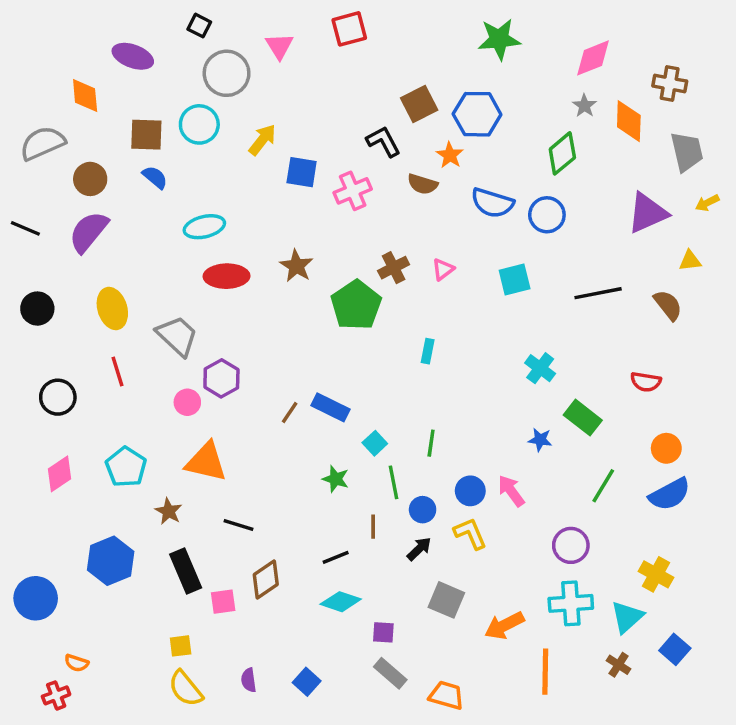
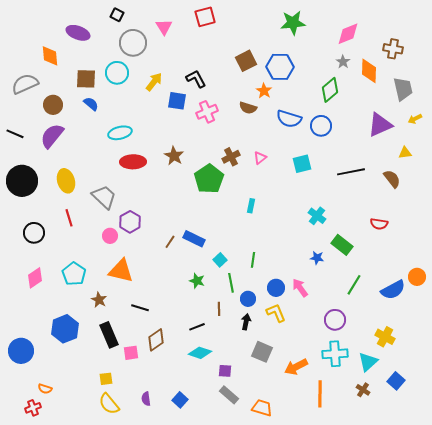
black L-shape: (383, 141) -> (196, 79), moved
black circle: (37, 309) -> (22, 181), size x1.6
orange circle: (666, 448) -> (417, 277), moved
black arrow: (419, 549) -> (246, 322), turned -35

